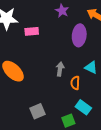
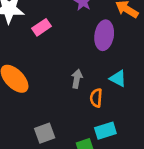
pink rectangle: (32, 31) -> (42, 27), turned -32
cyan rectangle: (83, 107) -> (105, 131), turned -56

